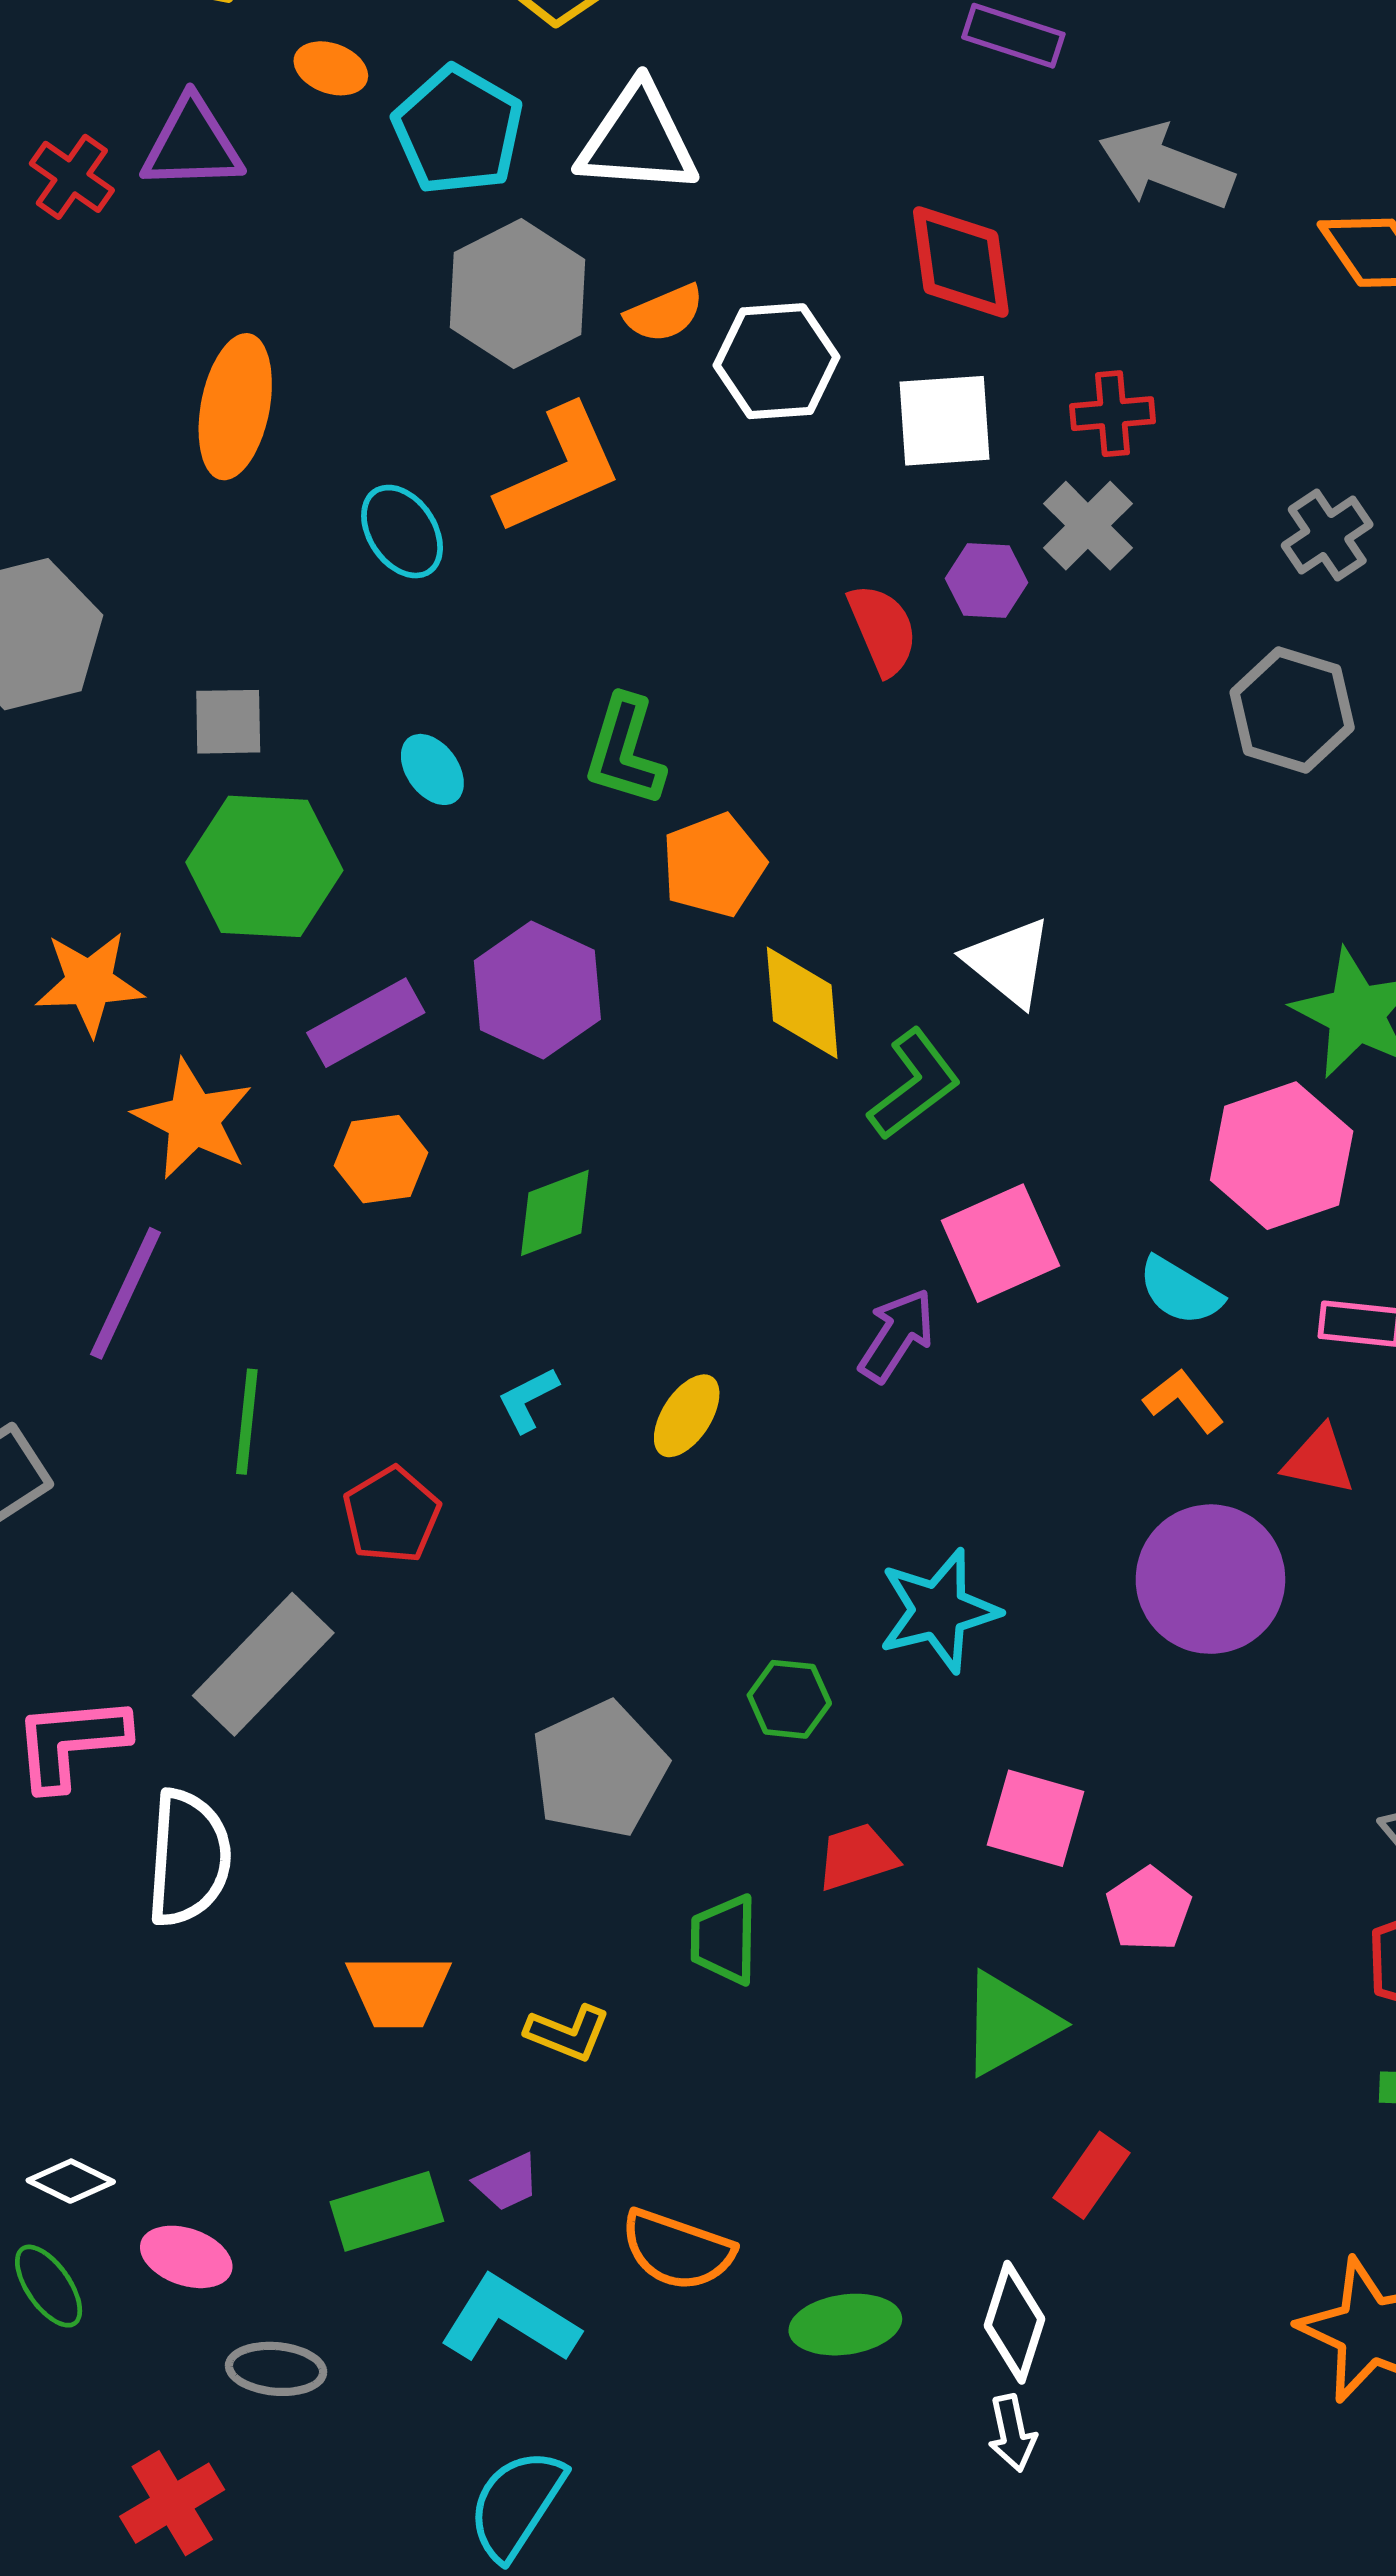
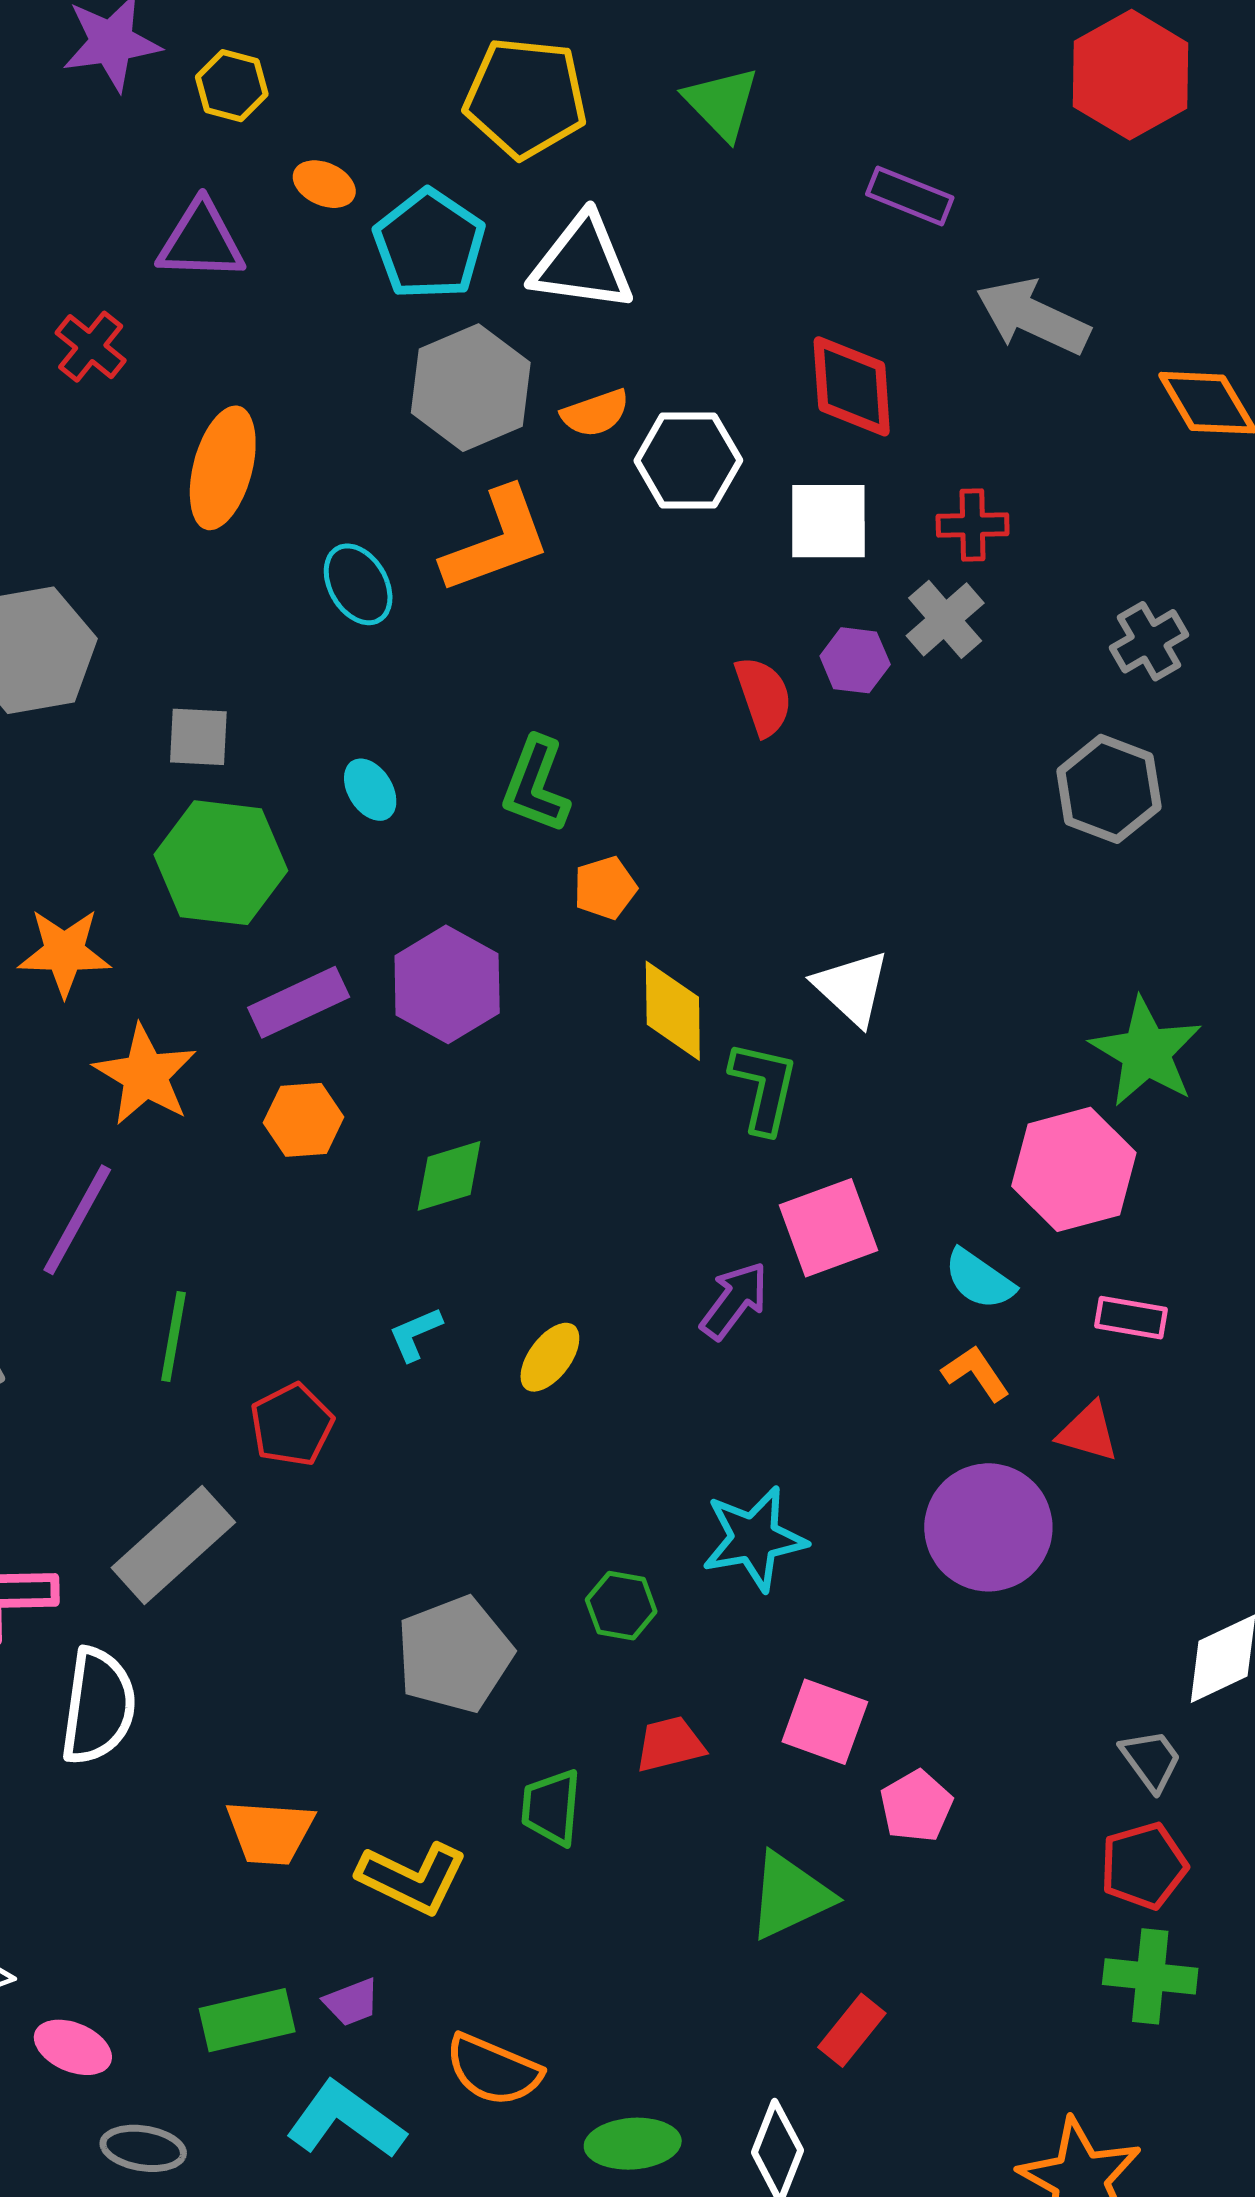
red cross: (72, 177) -> (91, 347), moved
orange pentagon: (714, 865) -> (605, 888), size x0.7
green L-shape: (914, 1084) -> (764, 1087), turned -44
yellow L-shape: (568, 2033) -> (412, 1878), size x1.5

